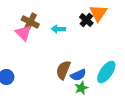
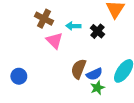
black cross: (86, 20) -> (97, 31), moved
pink triangle: (23, 33) -> (54, 41), moved

